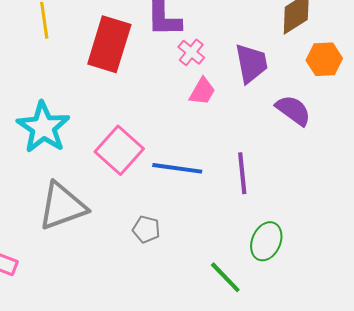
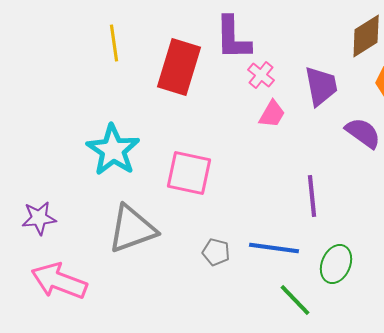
pink square: (119, 150) -> (189, 173), turned -30
blue line: (177, 168) -> (274, 248), moved

